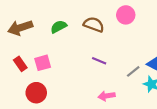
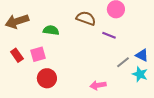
green semicircle: (59, 27) -> (51, 30), moved, turned 35
purple line: (99, 61) -> (109, 35), moved
red circle: (36, 93) -> (47, 78), moved

